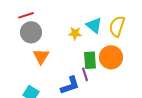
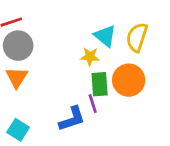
yellow star: (75, 33) -> (90, 57), moved
orange triangle: (41, 56) -> (17, 77), moved

